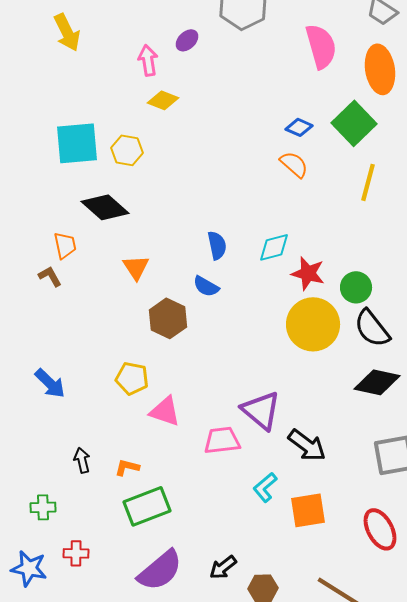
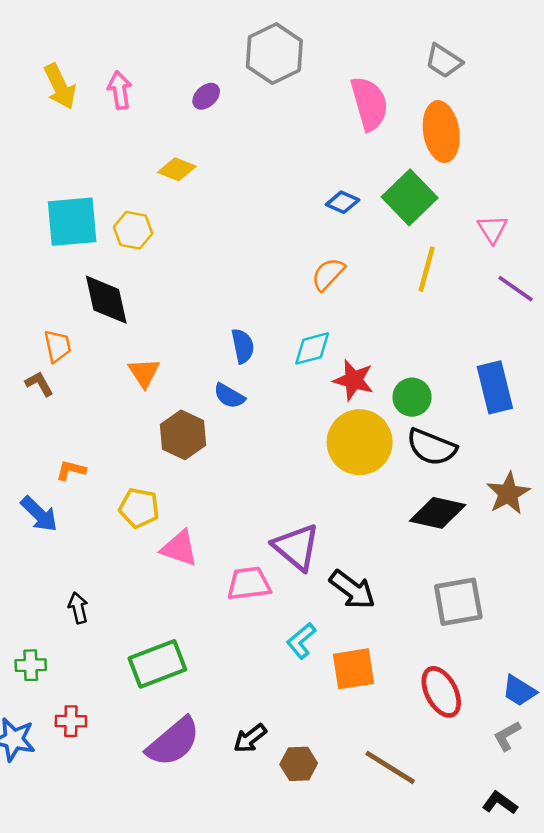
pink arrow: (148, 60) -> (120, 90), moved
orange semicircle: (294, 164) -> (328, 274), moved, turned -88
black diamond: (105, 207) -> (106, 300), turned 36
black semicircle: (372, 328) -> (431, 447), turned -30
orange L-shape: (127, 467) -> (71, 470), moved

